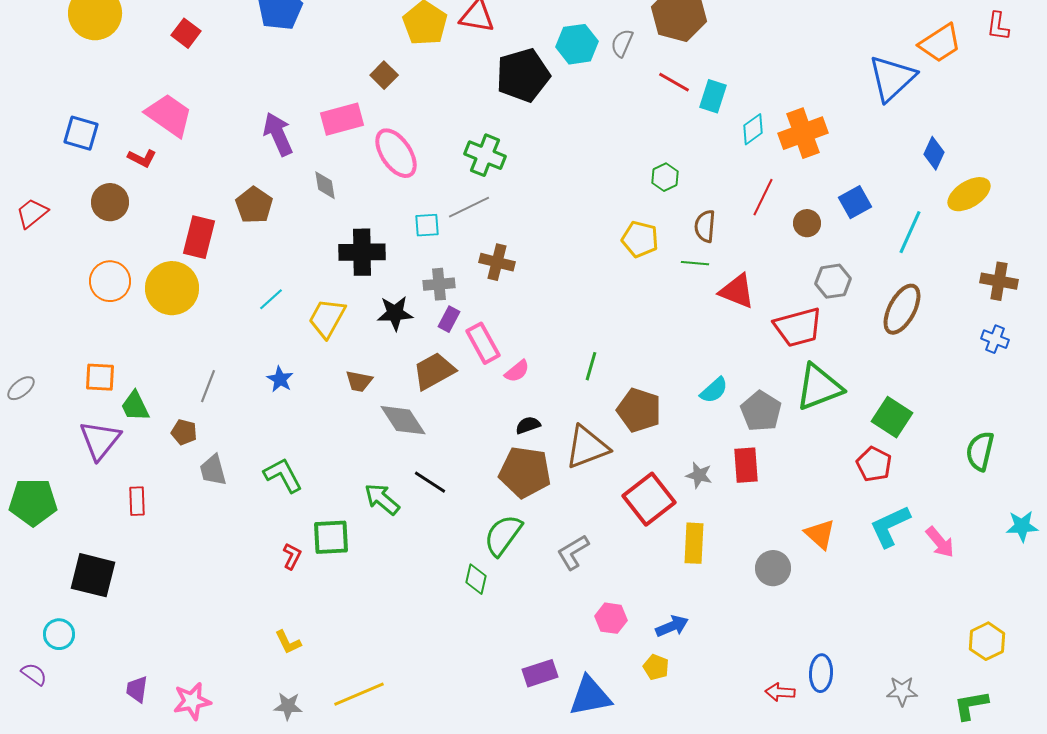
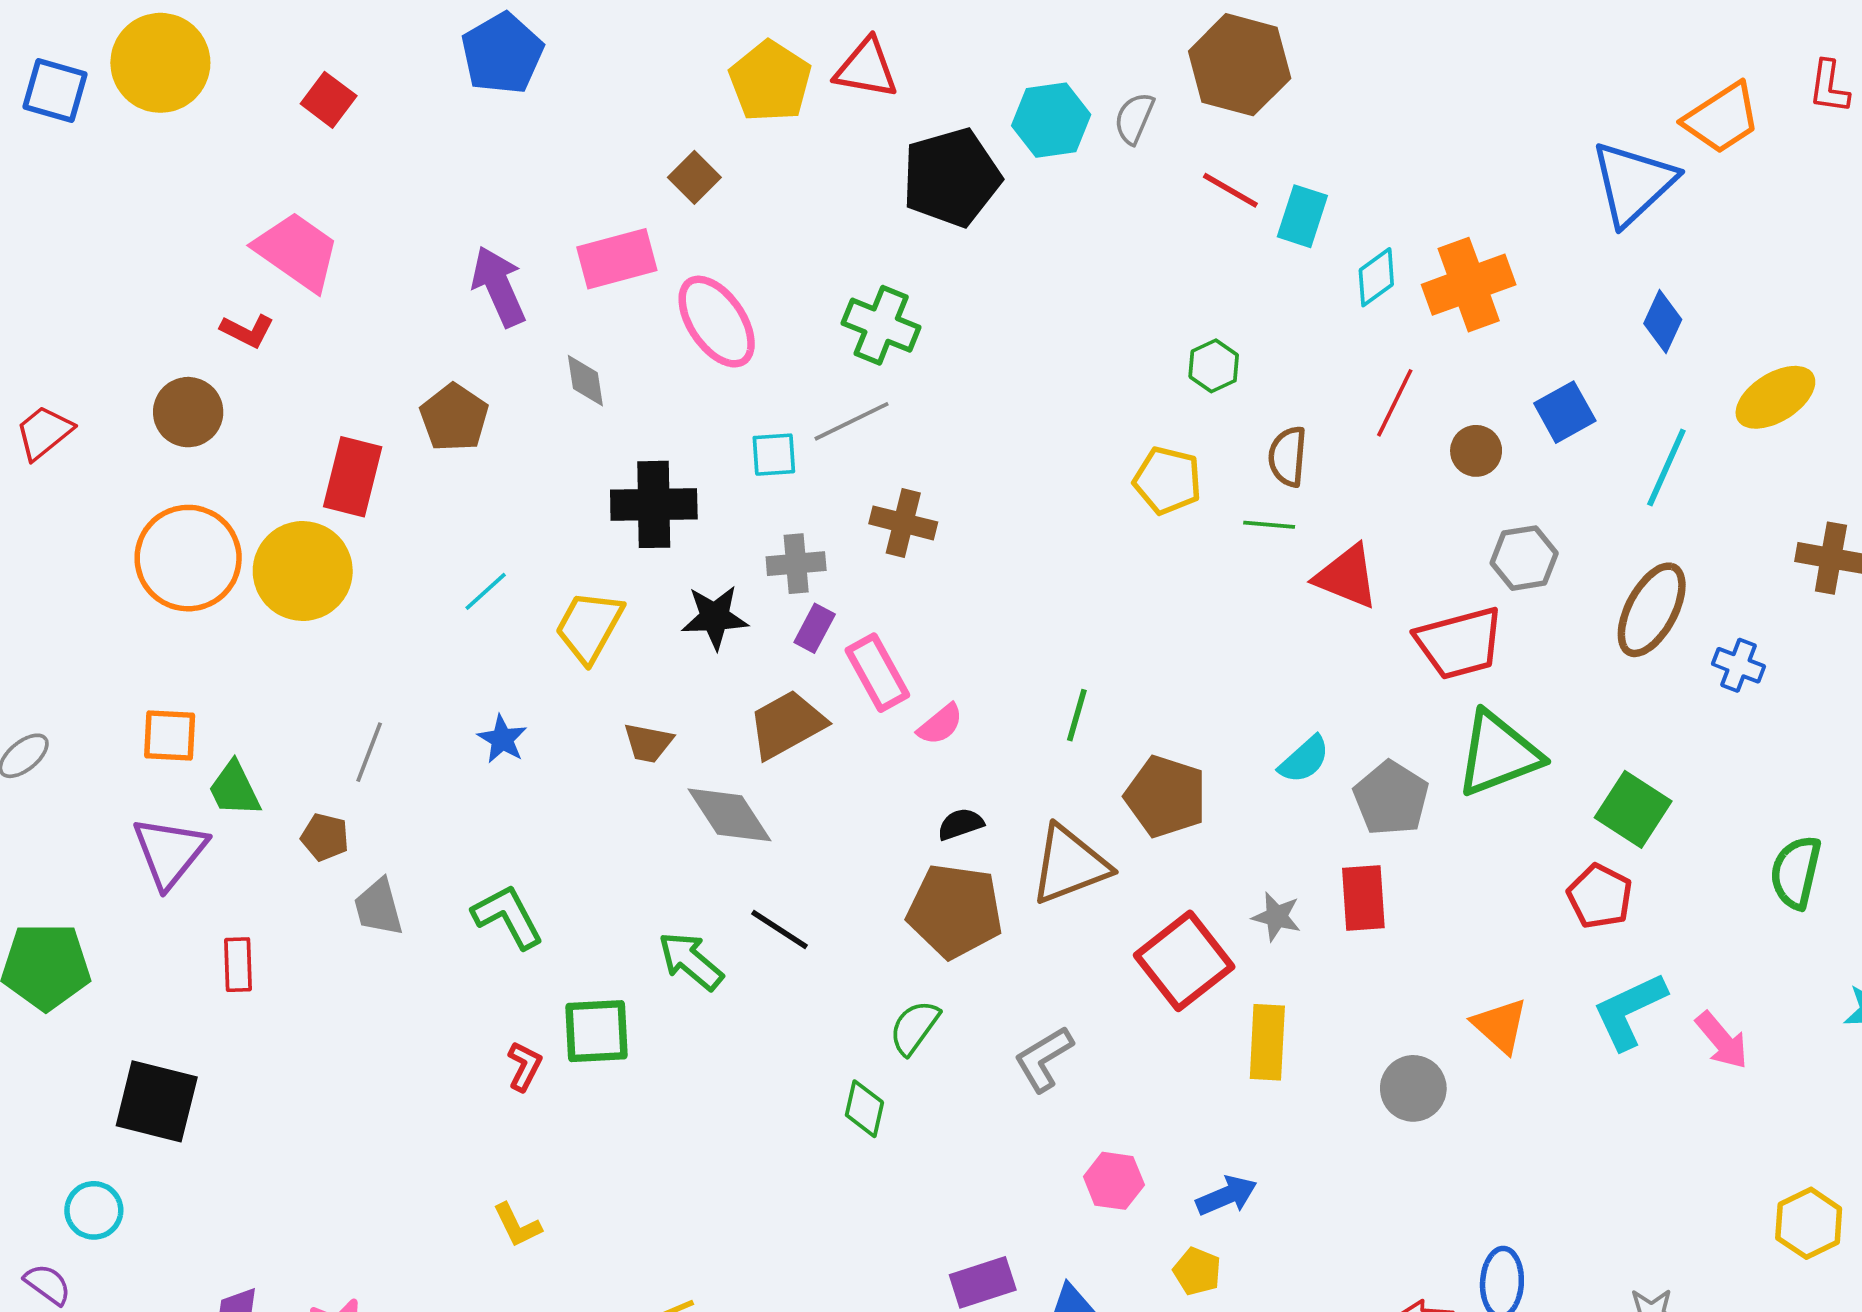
blue square: (81, 133) -> (55, 91), moved
blue diamond: (934, 153) -> (1663, 322), moved
orange circle: (110, 281) -> (188, 558), size x1.4
blue cross: (995, 339) -> (1738, 665), moved
green semicircle: (503, 535) -> (914, 1027), size x0.7

